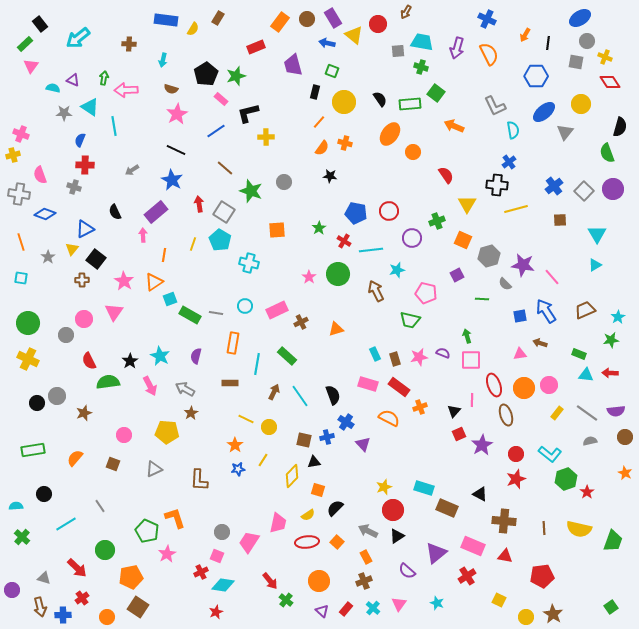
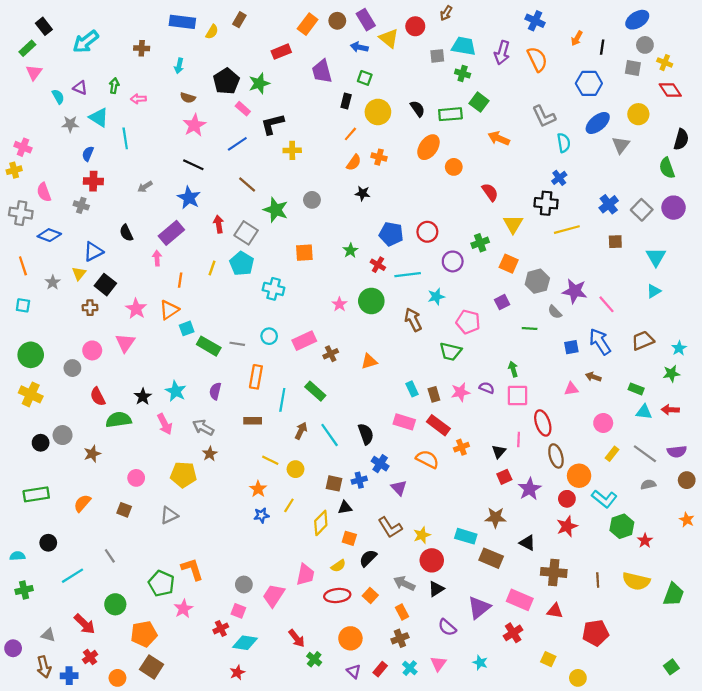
cyan semicircle: (53, 88) -> (58, 97), turned 48
pink arrow: (126, 90) -> (138, 99), size x0.6
orange circle: (524, 388) -> (579, 476), moved
brown L-shape: (199, 480) -> (390, 527), moved, turned -35
green cross: (22, 537) -> (24, 590), turned 35
brown star: (553, 614) -> (496, 517), moved, turned -30

